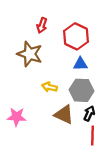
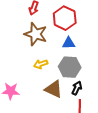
brown star: (30, 54) -> (36, 34), moved
yellow arrow: (50, 87) -> (41, 64), turned -32

